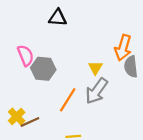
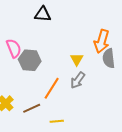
gray arrow: (96, 91) -> (78, 80), size x0.7
brown line: (30, 122) -> (32, 108), moved

